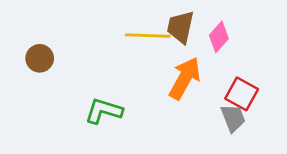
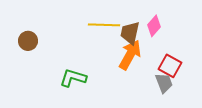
brown trapezoid: (180, 27) -> (130, 33), moved

